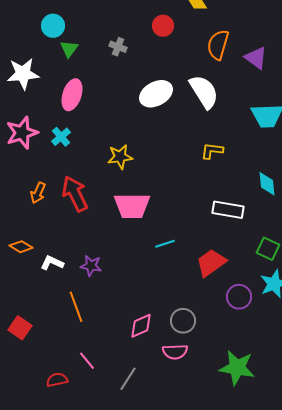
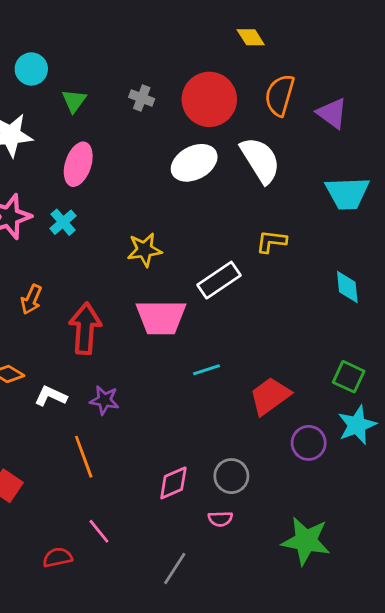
cyan circle: (53, 26) -> (31, 69), moved
red circle: (163, 26) -> (209, 99), moved, size x1.8
red arrow: (75, 194) -> (85, 328), moved, turned 30
white rectangle: (228, 210) -> (219, 280), moved, turned -44
pink semicircle: (175, 352) -> (220, 519), size x0.7
gray line: (128, 379) -> (175, 568), moved

